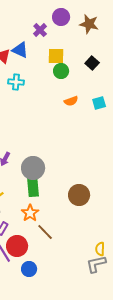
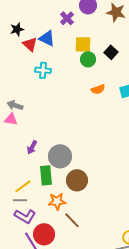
black square: (92, 63) -> (111, 52), moved
green rectangle: (33, 187) -> (46, 175), moved
brown circle: (79, 195) -> (77, 180), moved
orange star: (30, 213) -> (57, 201), turned 30

